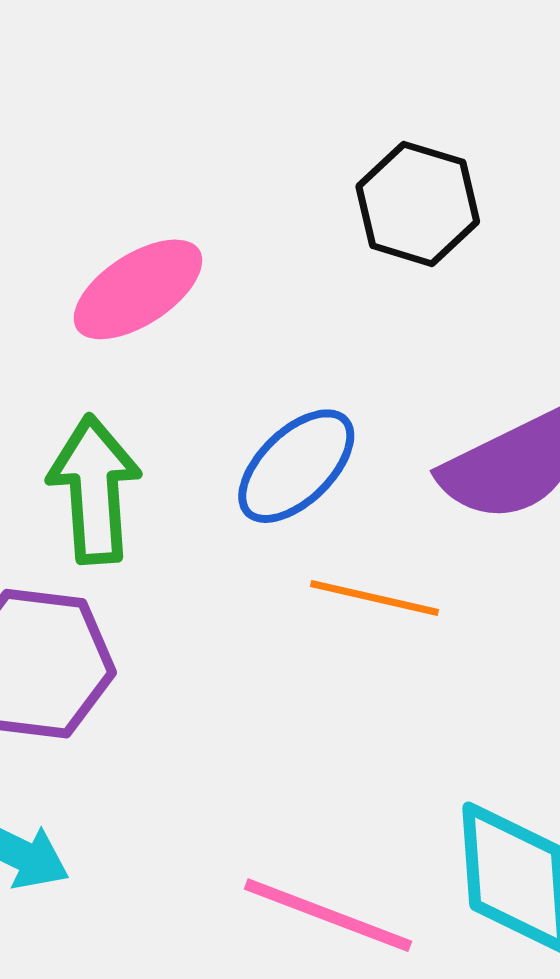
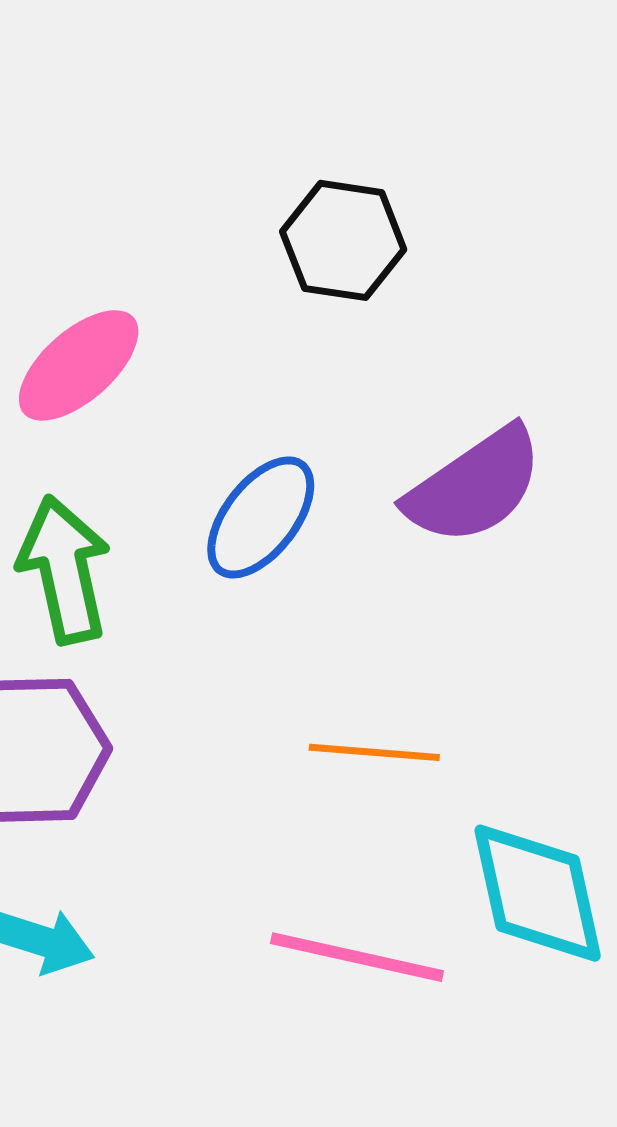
orange line: (374, 598) -> (374, 752), moved

